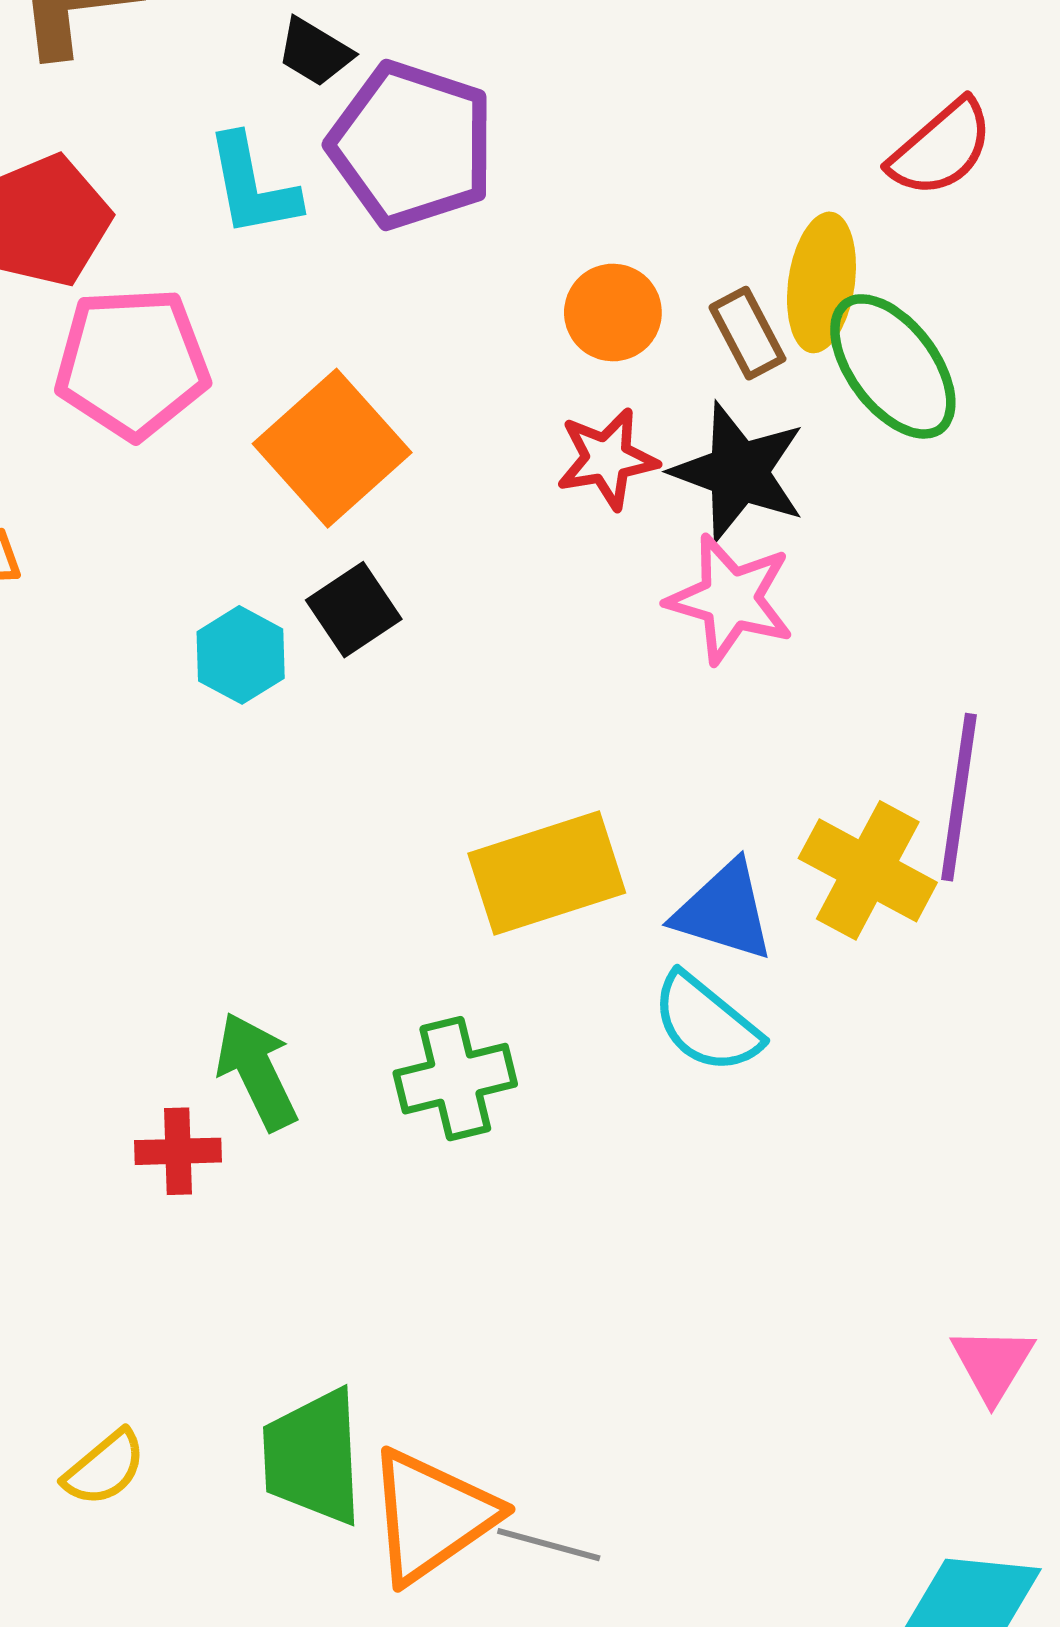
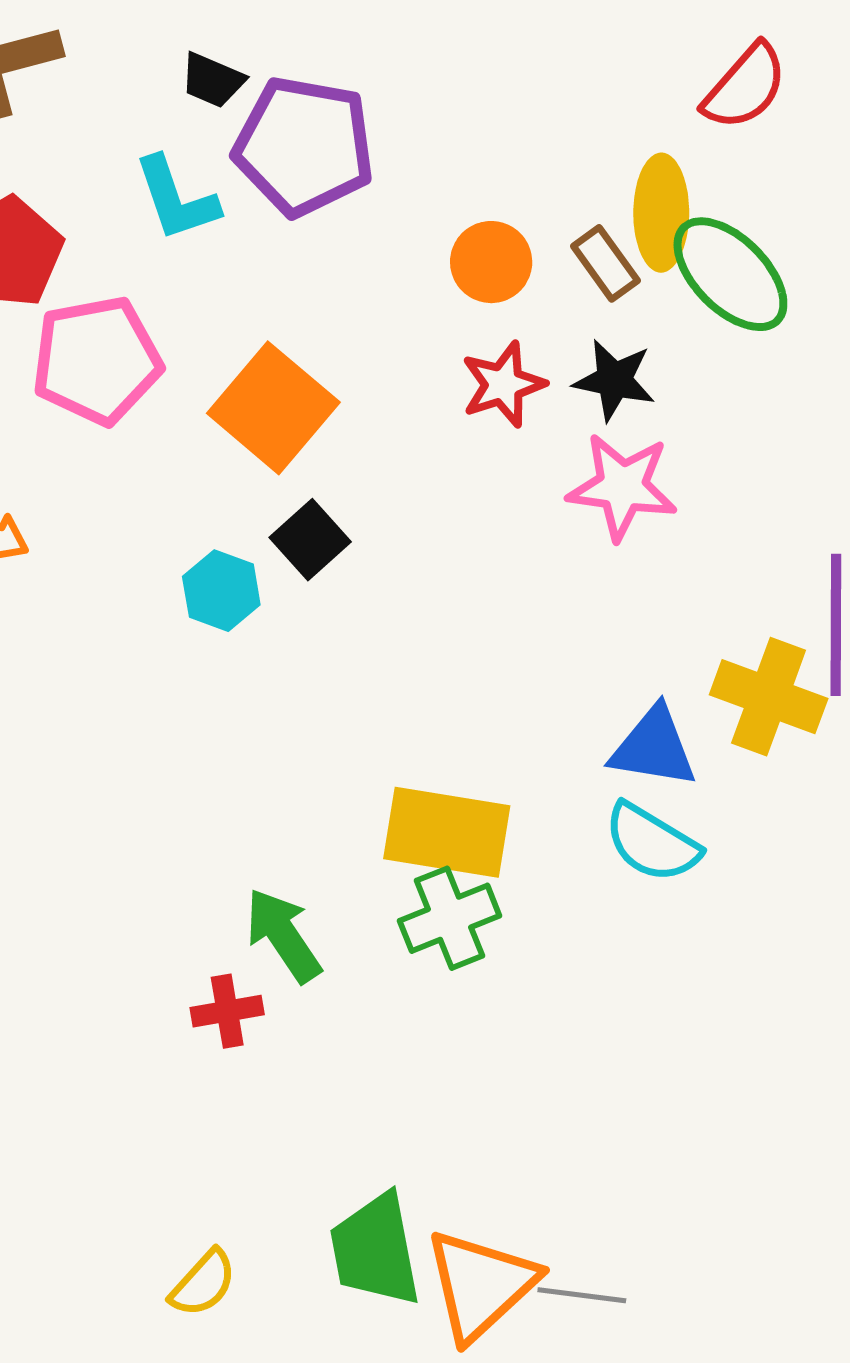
black star: (738, 472) -> (614, 380), size x0.7
yellow rectangle: (547, 873) -> (447, 832), moved, turned 35

